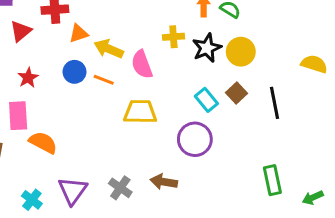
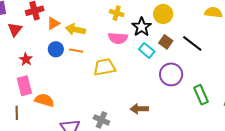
yellow cross: (173, 37) -> (117, 13), turned 32
black star: (207, 48) -> (142, 27), moved
pink semicircle: (142, 64) -> (118, 38), moved, turned -54
black line: (275, 103) -> (192, 43), turned -30
purple circle: (195, 139) -> (171, 74), moved
brown arrow: (164, 182) -> (139, 109), moved

